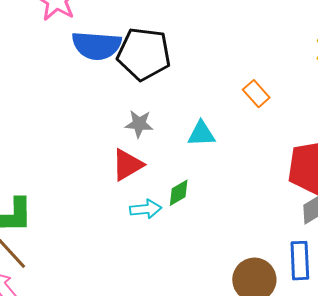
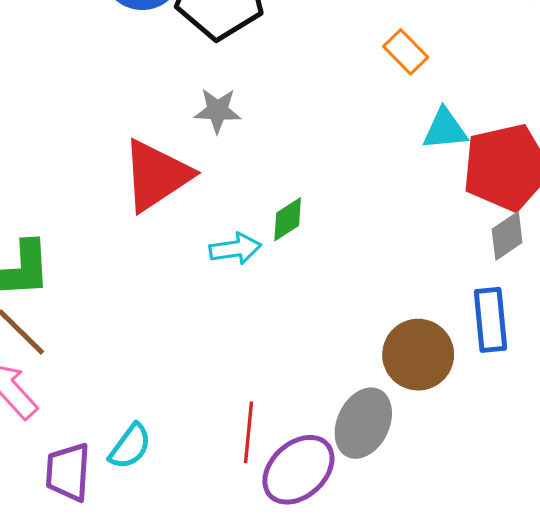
cyan triangle: (201, 134) -> (445, 129), moved
red triangle: (127, 165) -> (156, 175), moved, size x1.4

